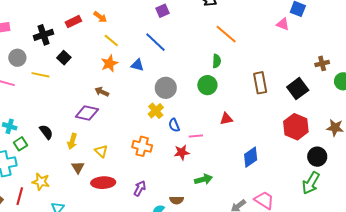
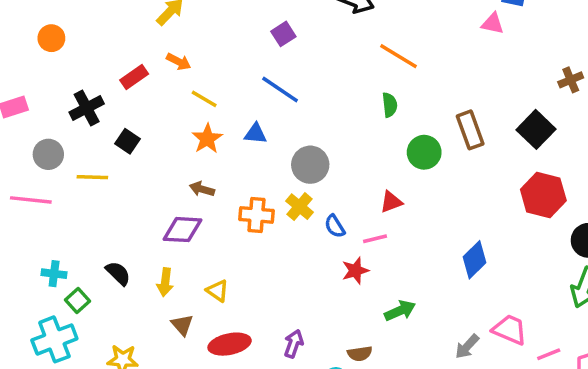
green circle: (207, 85) -> (424, 152), moved
red triangle: (226, 119) -> (391, 202), moved
orange cross: (142, 146) -> (256, 215), moved

